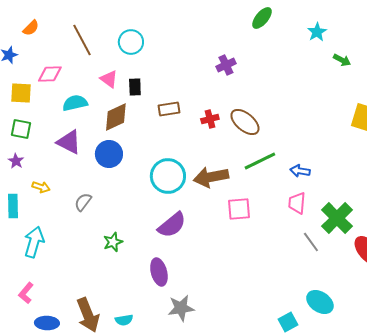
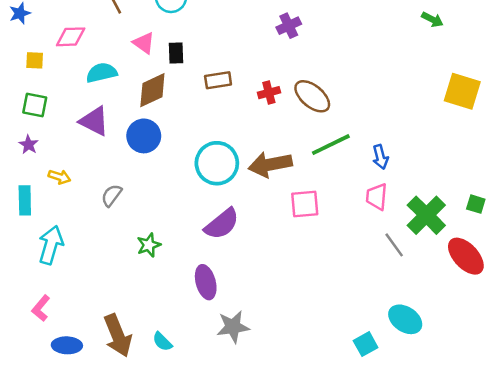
yellow square: (21, 93) -> (35, 60), size x0.7
blue arrow: (300, 171) -> (380, 157), turned -114
cyan semicircle: (124, 320) -> (162, 342), turned 54

